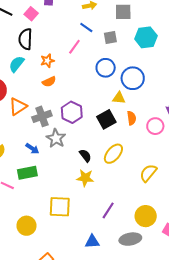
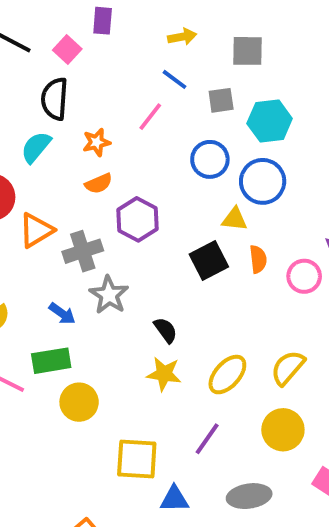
cyan hexagon: (146, 37) -> (270, 121), moved
purple hexagon: (72, 112) -> (138, 219), moved
yellow ellipse: (113, 154) -> (227, 375), moved
yellow square: (60, 207) -> (137, 459), moved
yellow circle: (146, 216) -> (283, 430), moved
yellow circle: (27, 226) -> (79, 402), moved

